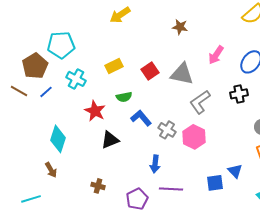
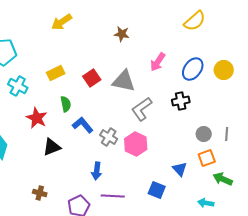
green semicircle: (124, 97) -> (66, 104), turned -91
blue triangle: (235, 171) -> (180, 169), moved
blue square: (215, 183) -> (157, 190), turned 30

